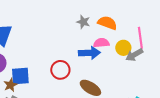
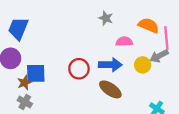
orange semicircle: (107, 23) -> (149, 25), moved
yellow circle: (123, 48) -> (143, 65), moved
blue arrow: (89, 53) -> (110, 65), moved

